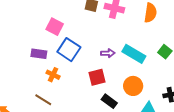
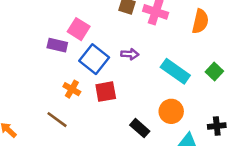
purple arrow: (108, 53) -> (130, 54), moved
purple rectangle: (39, 54) -> (57, 45), moved
red square: (97, 77) -> (106, 92), moved

